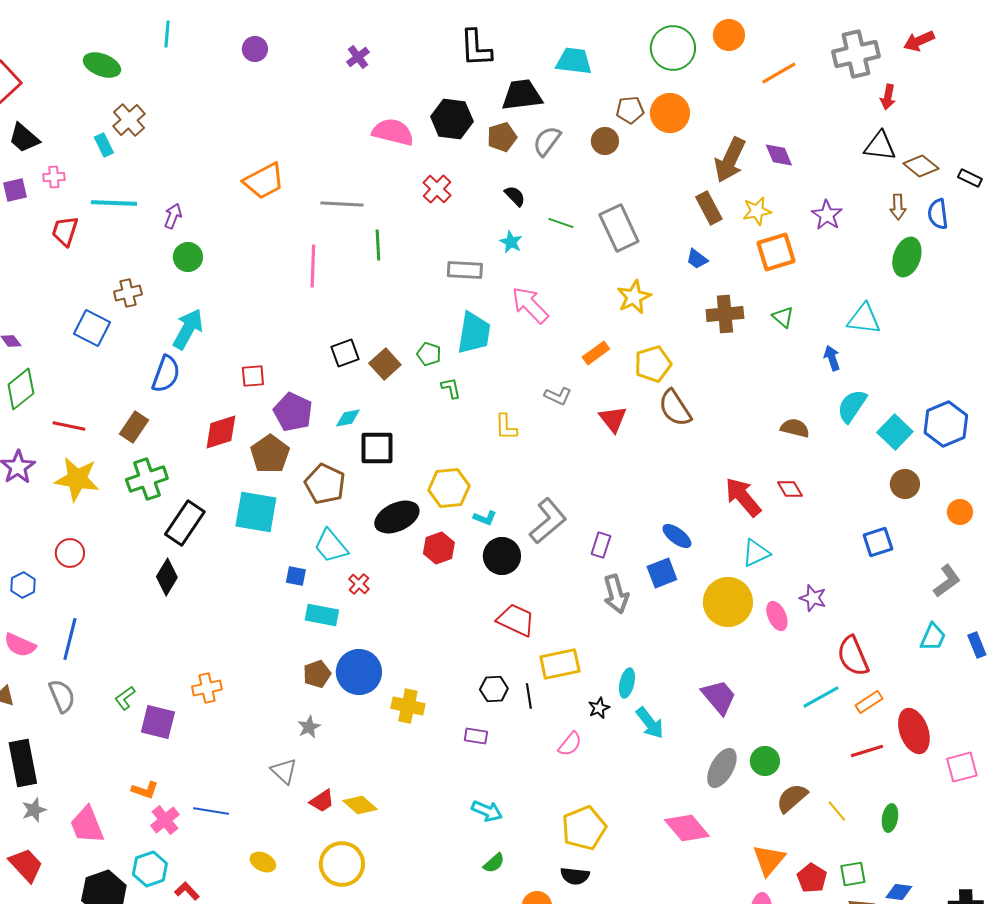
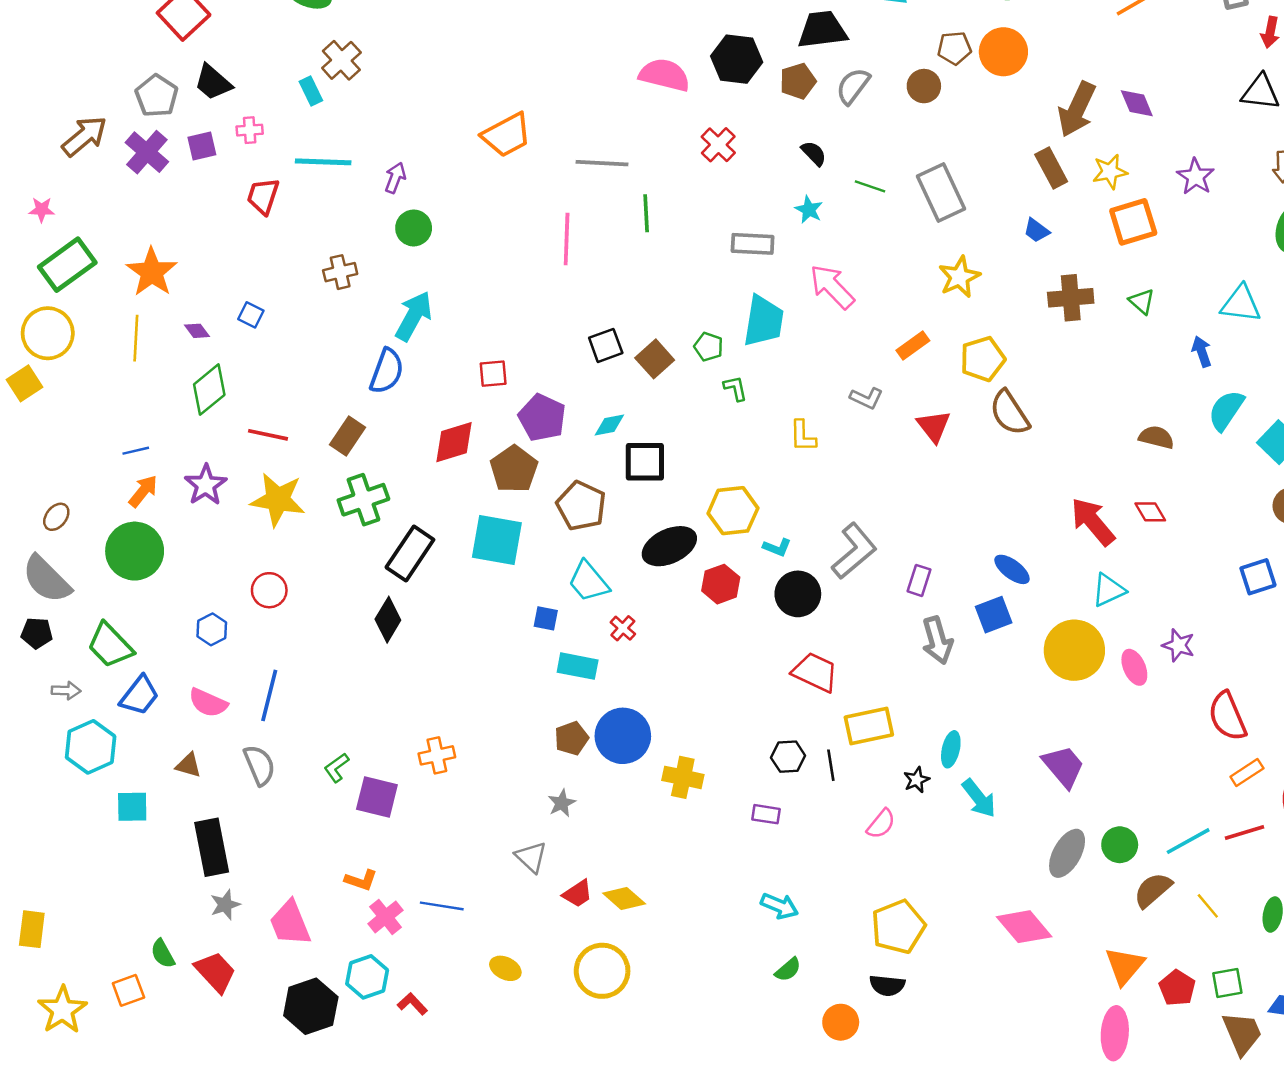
blue square: (92, 328) -> (251, 315), moved, size x0.6
cyan line: (821, 697) -> (1188, 841), moved

